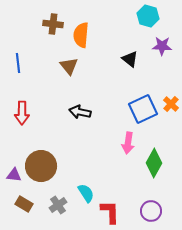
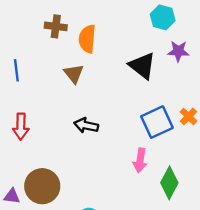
black triangle: (130, 59) -> (142, 66), size x1.5

